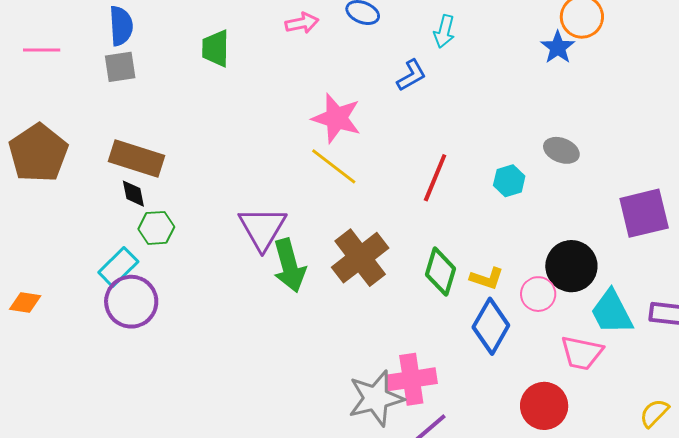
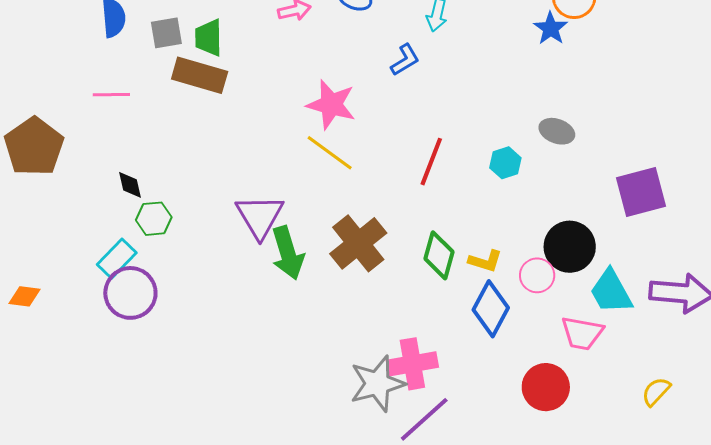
pink line: (42, 50) -> (111, 95), moved
gray square: (120, 67) -> (166, 33), moved
brown rectangle: (136, 158) -> (200, 75), moved

